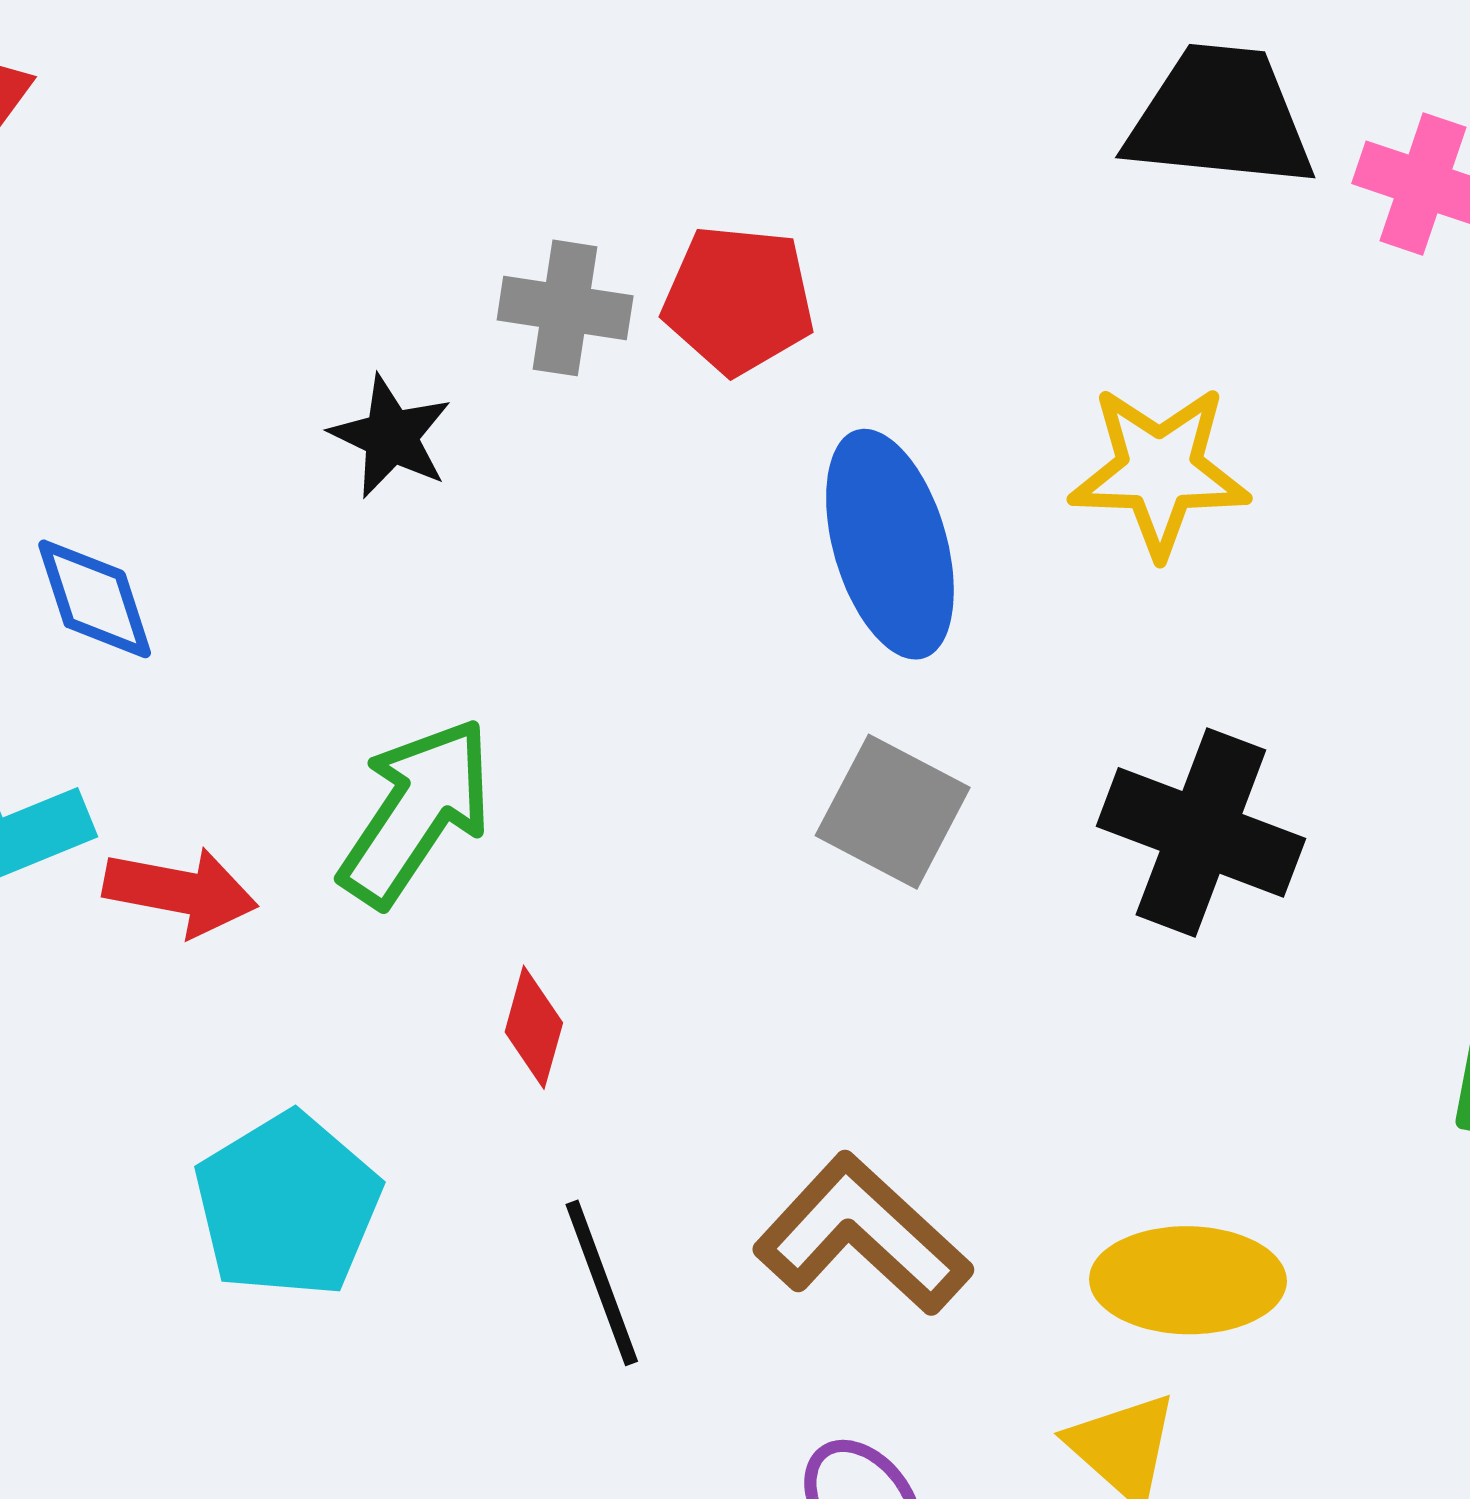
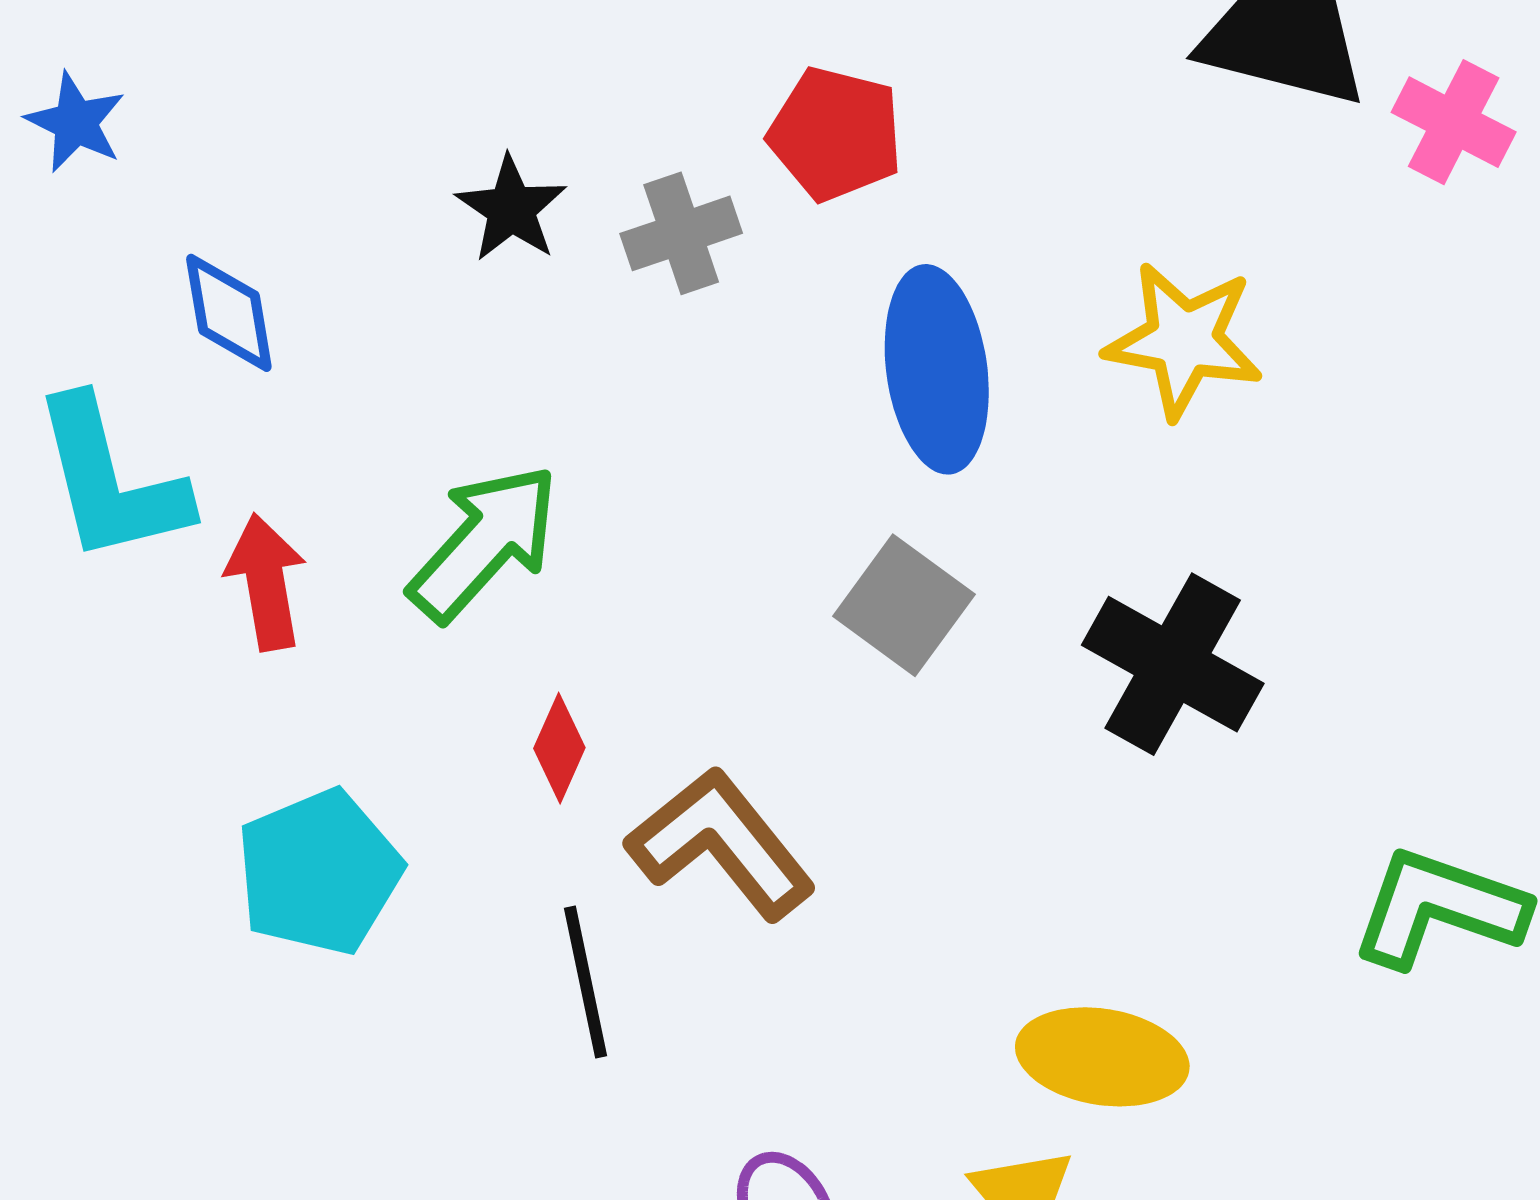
gray cross: (565, 308) -> (681, 233), moved, turned -36
red arrow: (180, 892) -> (266, 582), turned -119
brown L-shape: (862, 1235) -> (721, 844), moved

